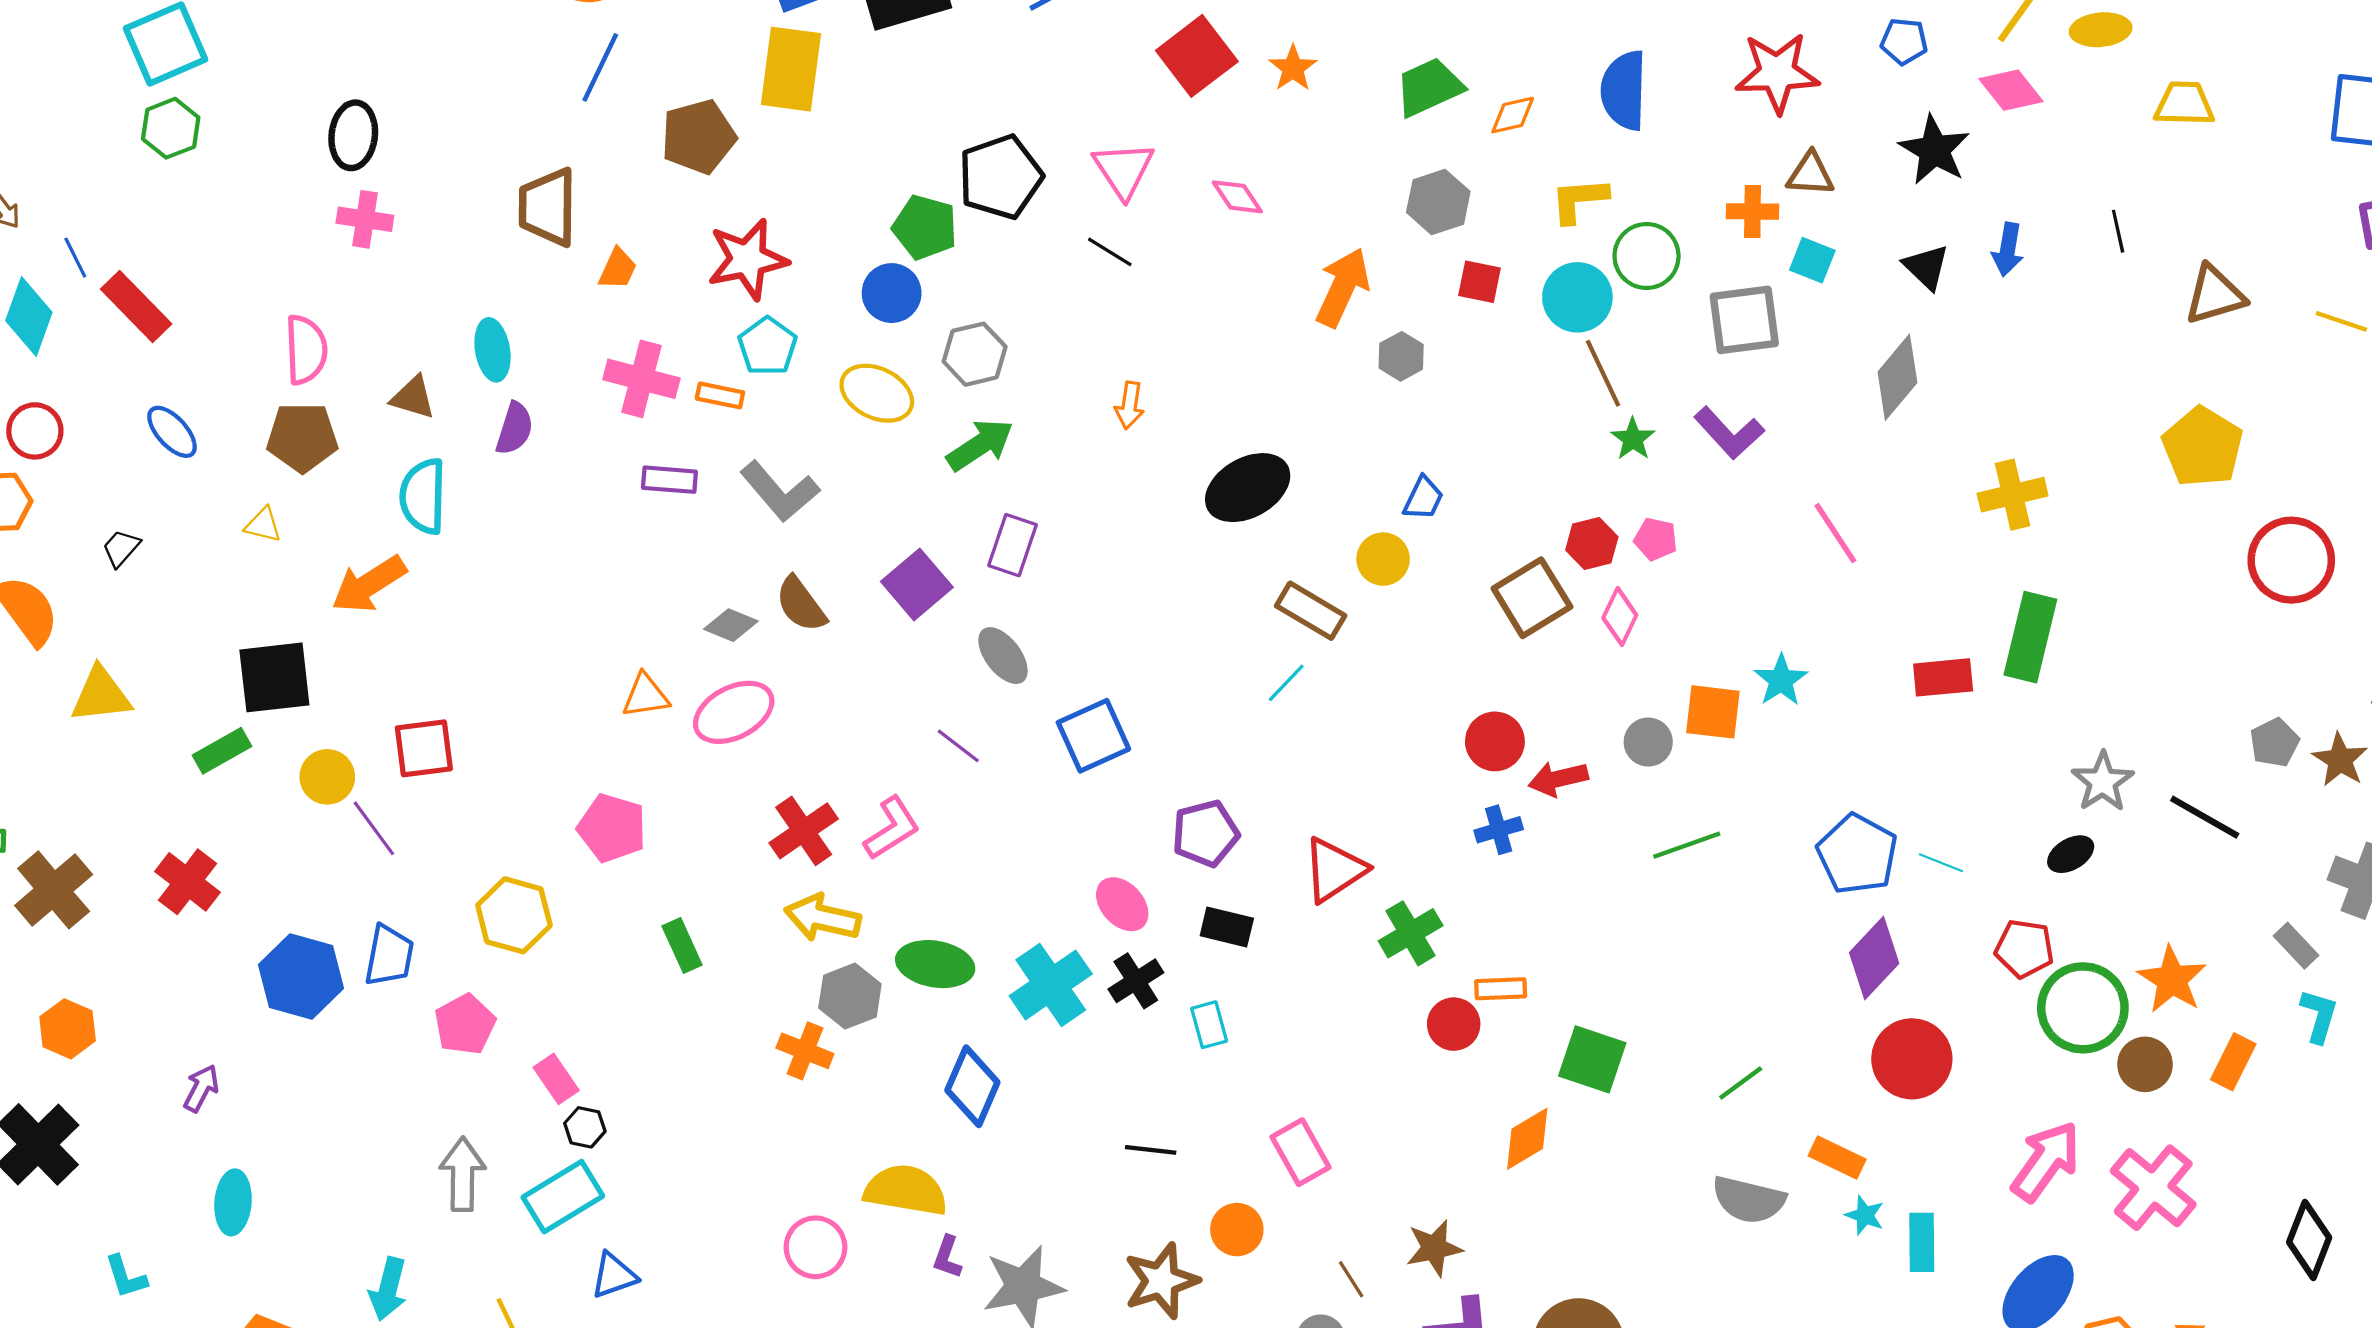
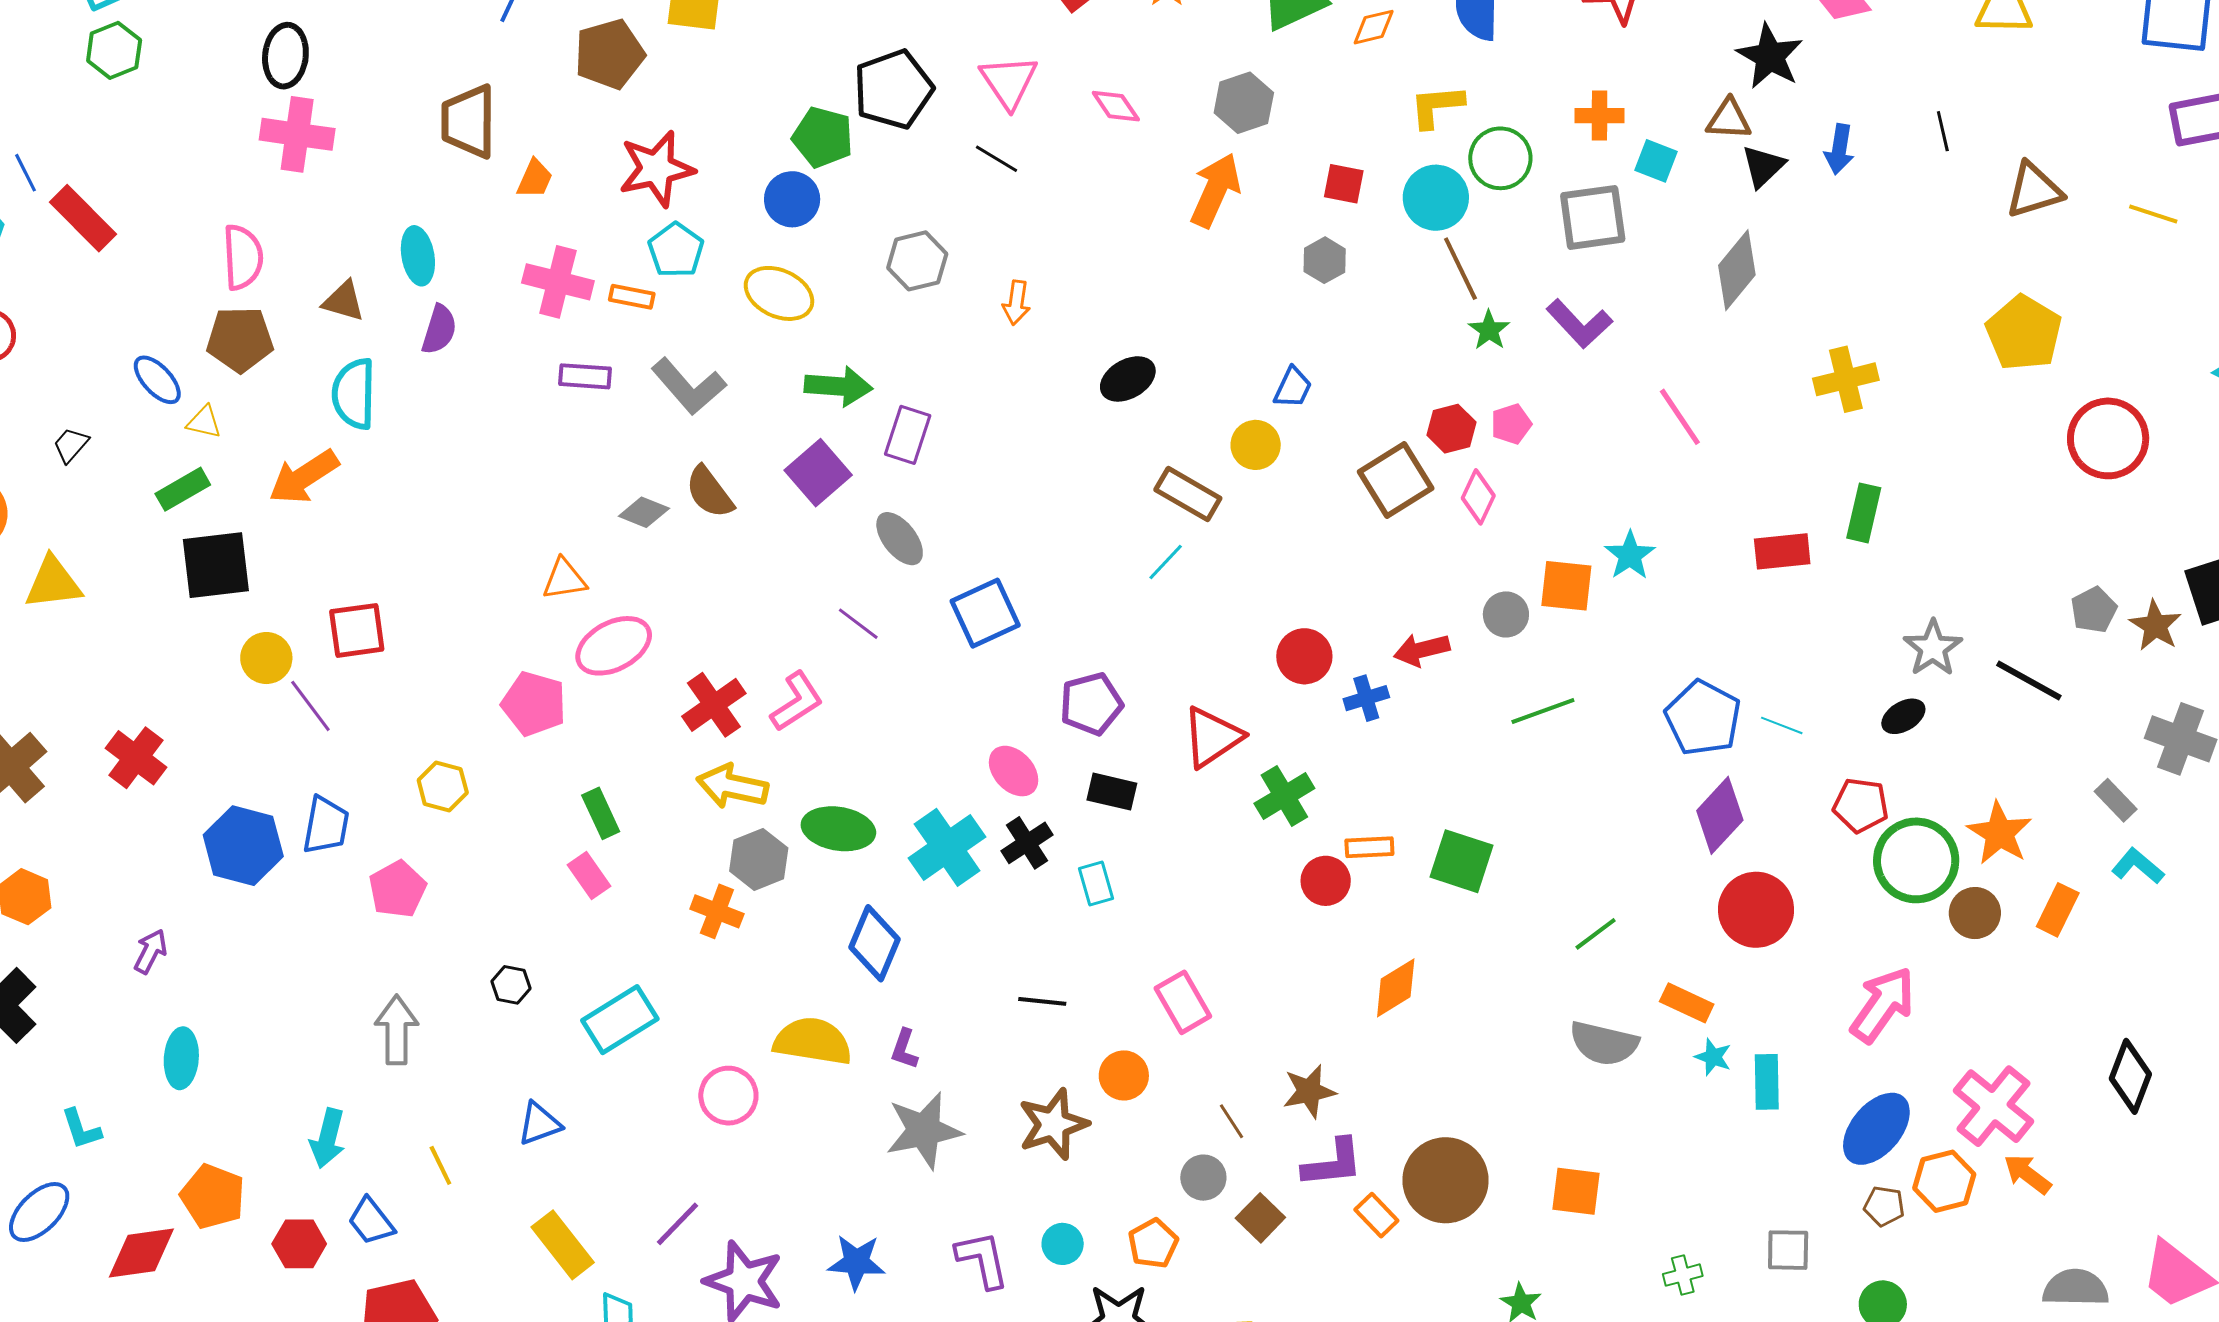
brown triangle: (1810, 174) -> (1729, 119), moved
gray hexagon: (1438, 202) -> (1244, 103), moved
pink cross: (365, 219) -> (297, 134), size x1.4
black triangle: (1926, 267) -> (1763, 166), turned 33
gray hexagon: (975, 354) -> (917, 261), moved
gray hexagon: (1401, 356) -> (1325, 260), moved
blue ellipse: (172, 432) -> (157, 380), moved
green arrow: (980, 445) -> (838, 386), moved, turned 38
black ellipse: (1248, 488) -> (1128, 379), size x0.7
pink pentagon: (1656, 539) -> (1511, 424), turned -30
green rectangle: (2030, 637) -> (1864, 513), size x0.7
pink ellipse: (734, 712) -> (614, 646), moved
red circle: (1495, 741) -> (1304, 656), moved
green rectangle: (222, 751) -> (183, 489), moved
yellow hexagon: (514, 915) -> (443, 786), size x0.7
cyan L-shape: (2319, 1016) -> (2138, 866), turned -66
green square: (1592, 1059) -> (1461, 861), moved
pink rectangle: (556, 1079) -> (589, 876), moved
pink cross: (2153, 1188) -> (1993, 1106), moved
cyan rectangle: (563, 1197) -> (620, 1020), moved
purple L-shape: (947, 1257) -> (904, 1049), moved

